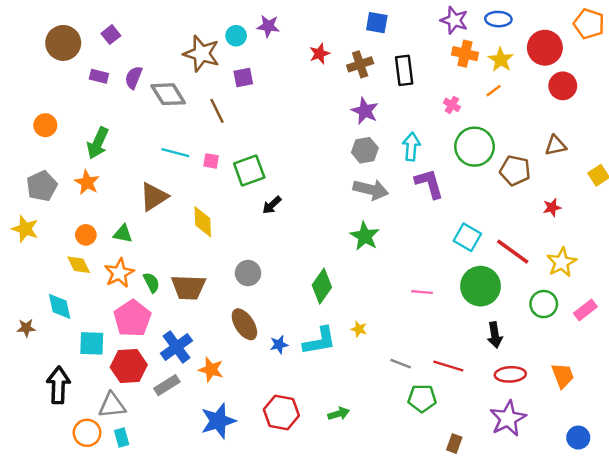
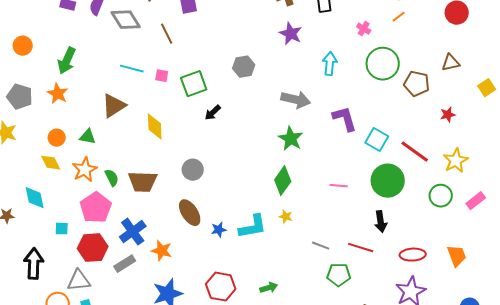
gray hexagon: (365, 150) -> (244, 67), moved
purple L-shape: (429, 184) -> (345, 119), moved
gray pentagon: (42, 186) -> (20, 97), turned -30
green diamond: (322, 286) -> (283, 181), moved
black arrow: (495, 335) -> (381, 222), moved
cyan square: (92, 343) -> (62, 229), size x0.6

